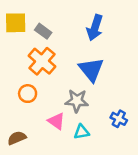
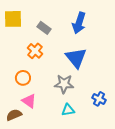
gray rectangle: (43, 31) -> (44, 28), moved
orange cross: (42, 61) -> (35, 51), size x0.7
pink triangle: (56, 121) -> (29, 101), moved

